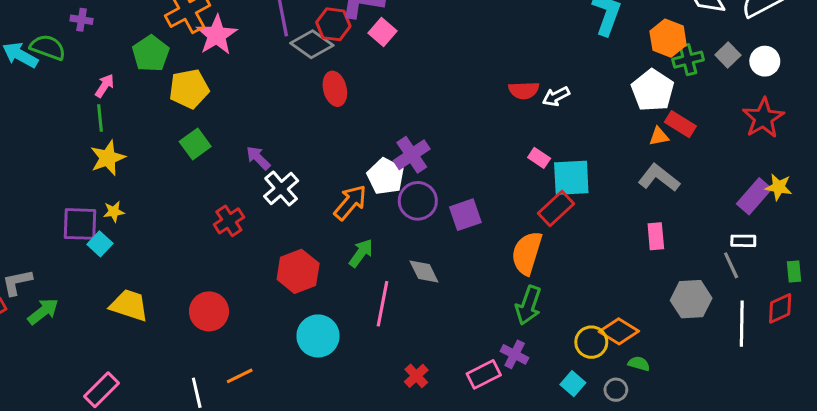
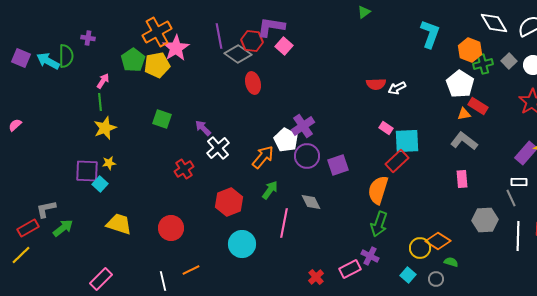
green semicircle: (48, 47) -> (66, 56), turned 70
yellow pentagon: (189, 89) -> (157, 65), moved
green square: (195, 144) -> (162, 119), turned -36
red cross: (416, 376) -> (316, 277), moved

